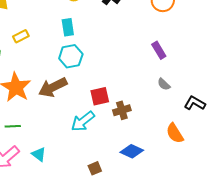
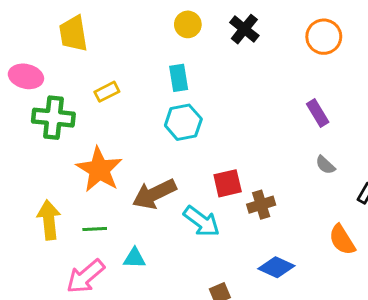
brown arrow: (53, 87) -> (154, 194), moved
cyan arrow: (83, 121) -> (202, 221), turned -105
cyan triangle: (39, 154) -> (134, 258), moved, turned -35

